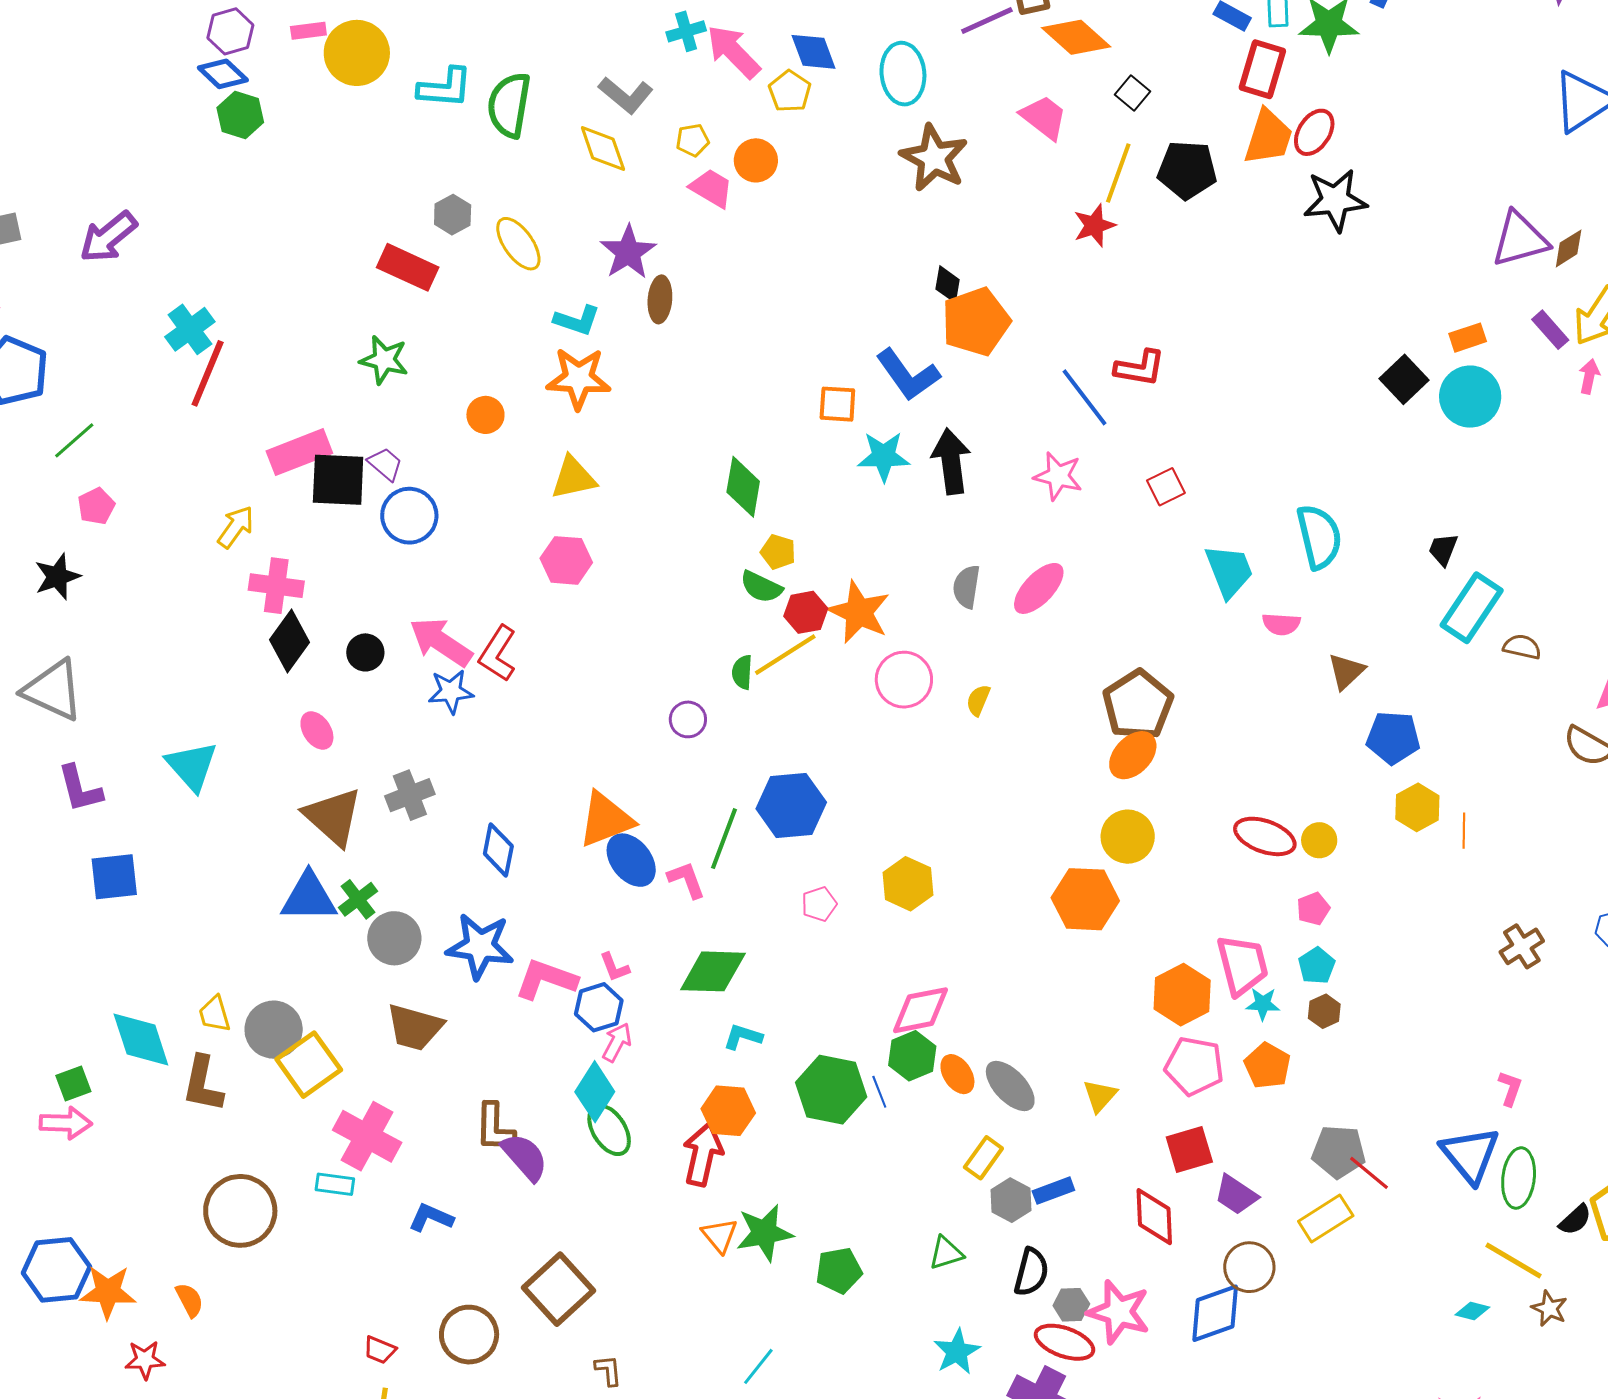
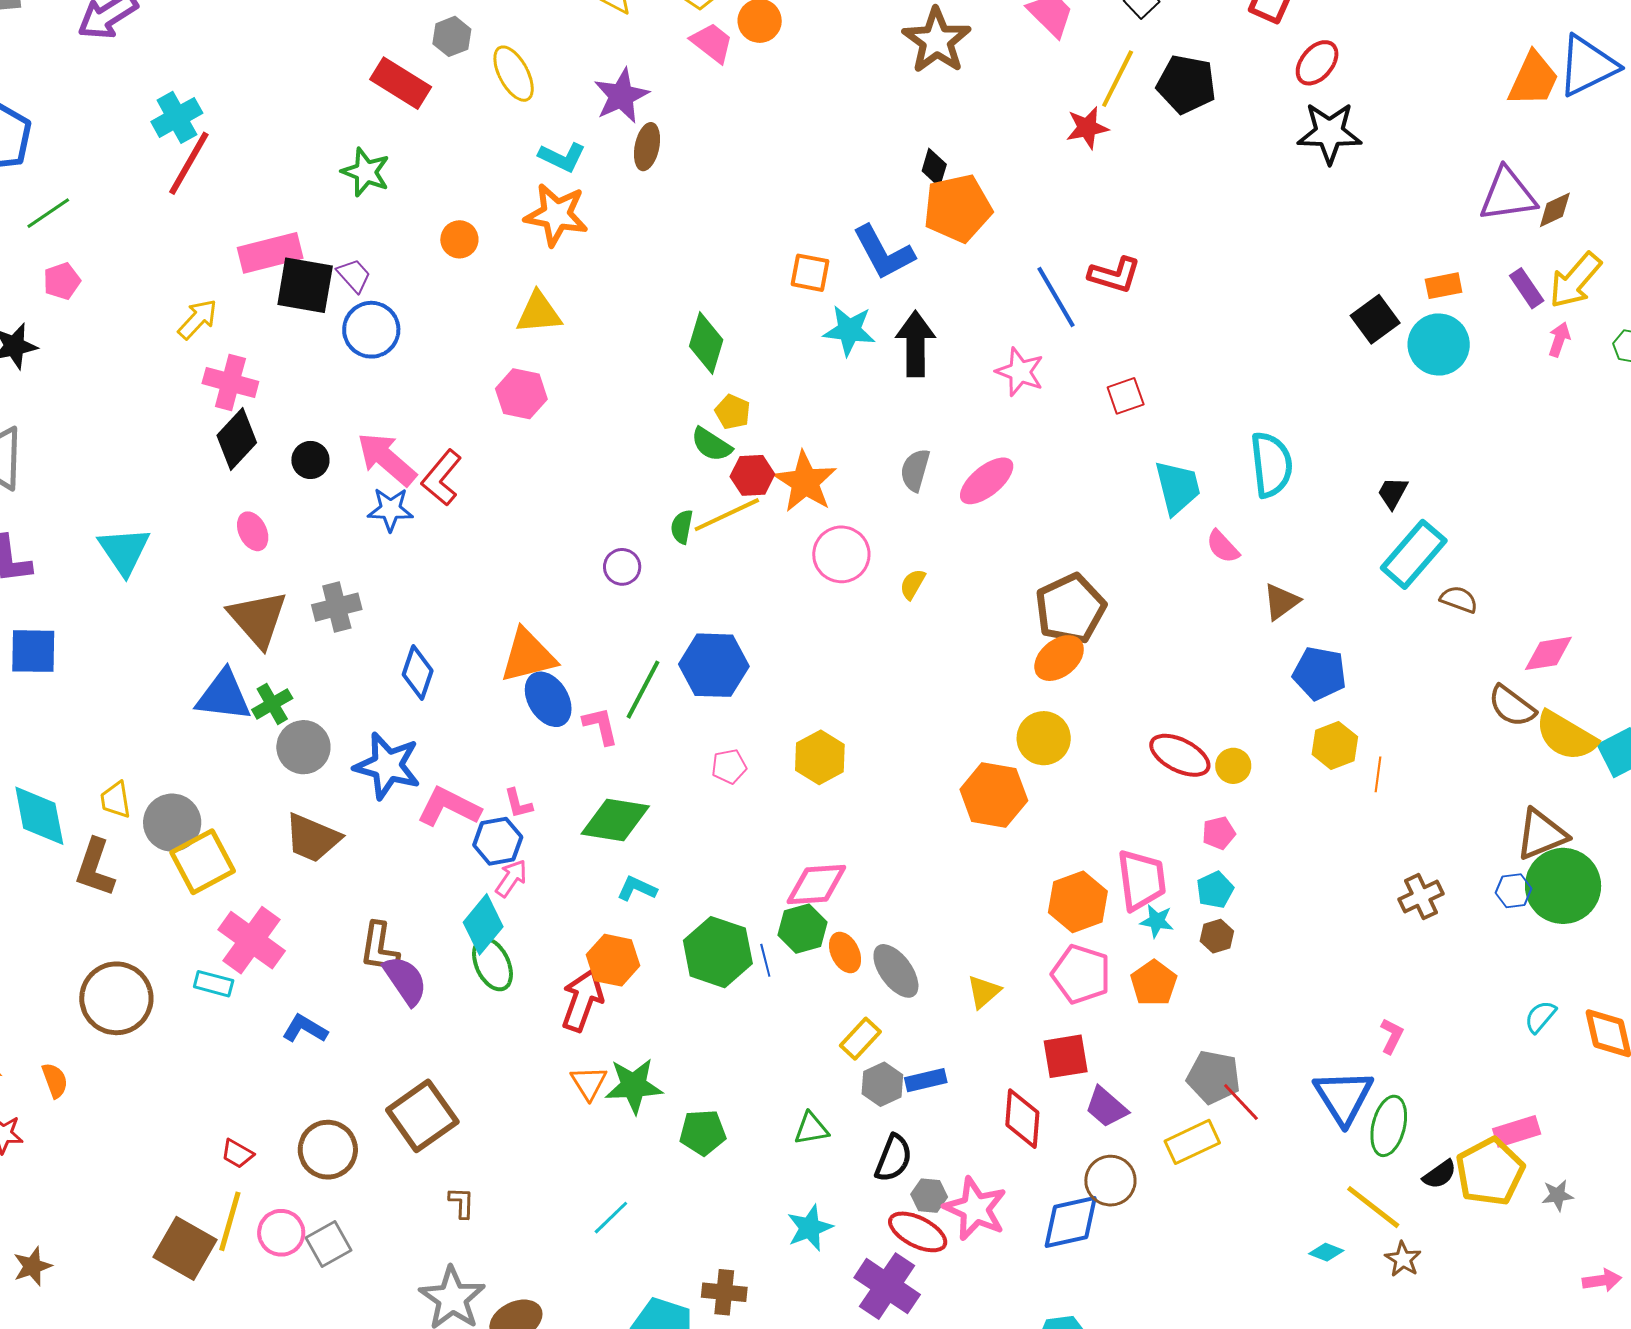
orange trapezoid: (1268, 137) -> (1533, 79), moved
pink semicircle: (1281, 624) -> (1223, 547), turned 36

